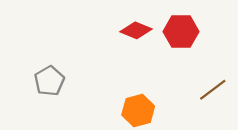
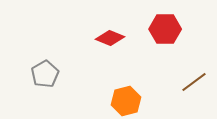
red diamond: (136, 30) -> (110, 38), moved

